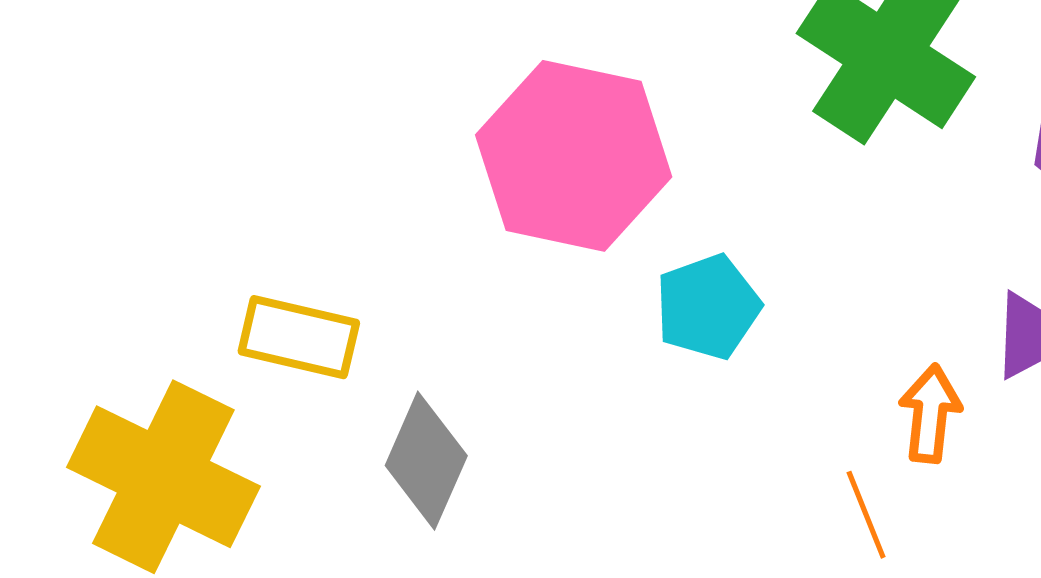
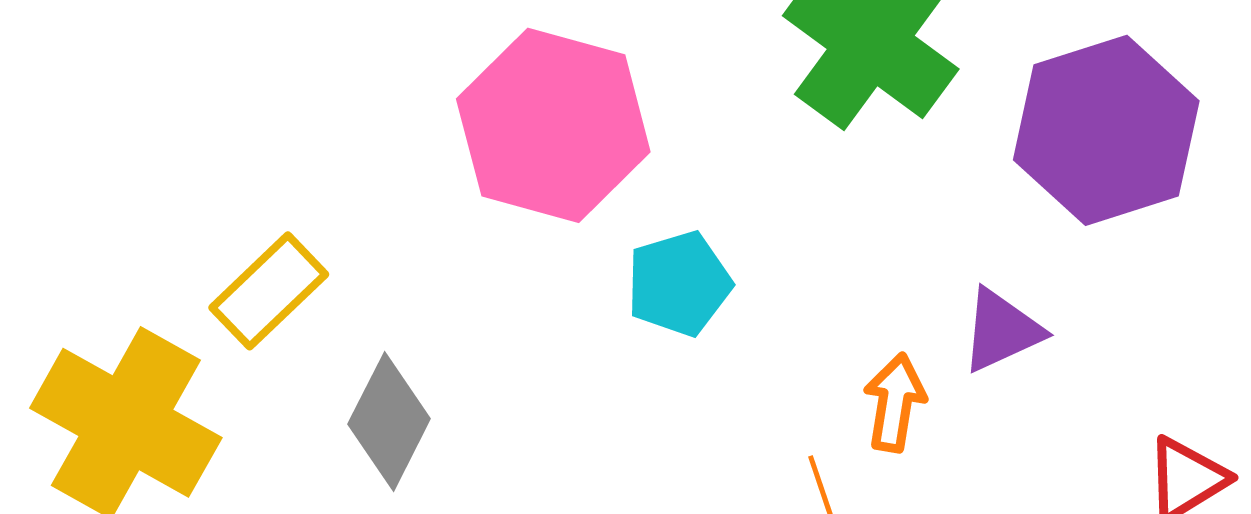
yellow rectangle: (299, 337) -> (269, 291), turned -60

